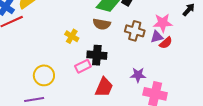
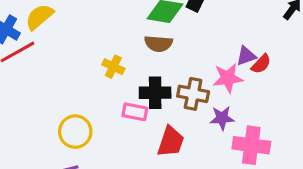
pink star: (163, 23) -> (228, 78), moved
brown cross: (135, 31) -> (193, 94), moved
pink rectangle: (83, 66) -> (135, 112), turned 42

